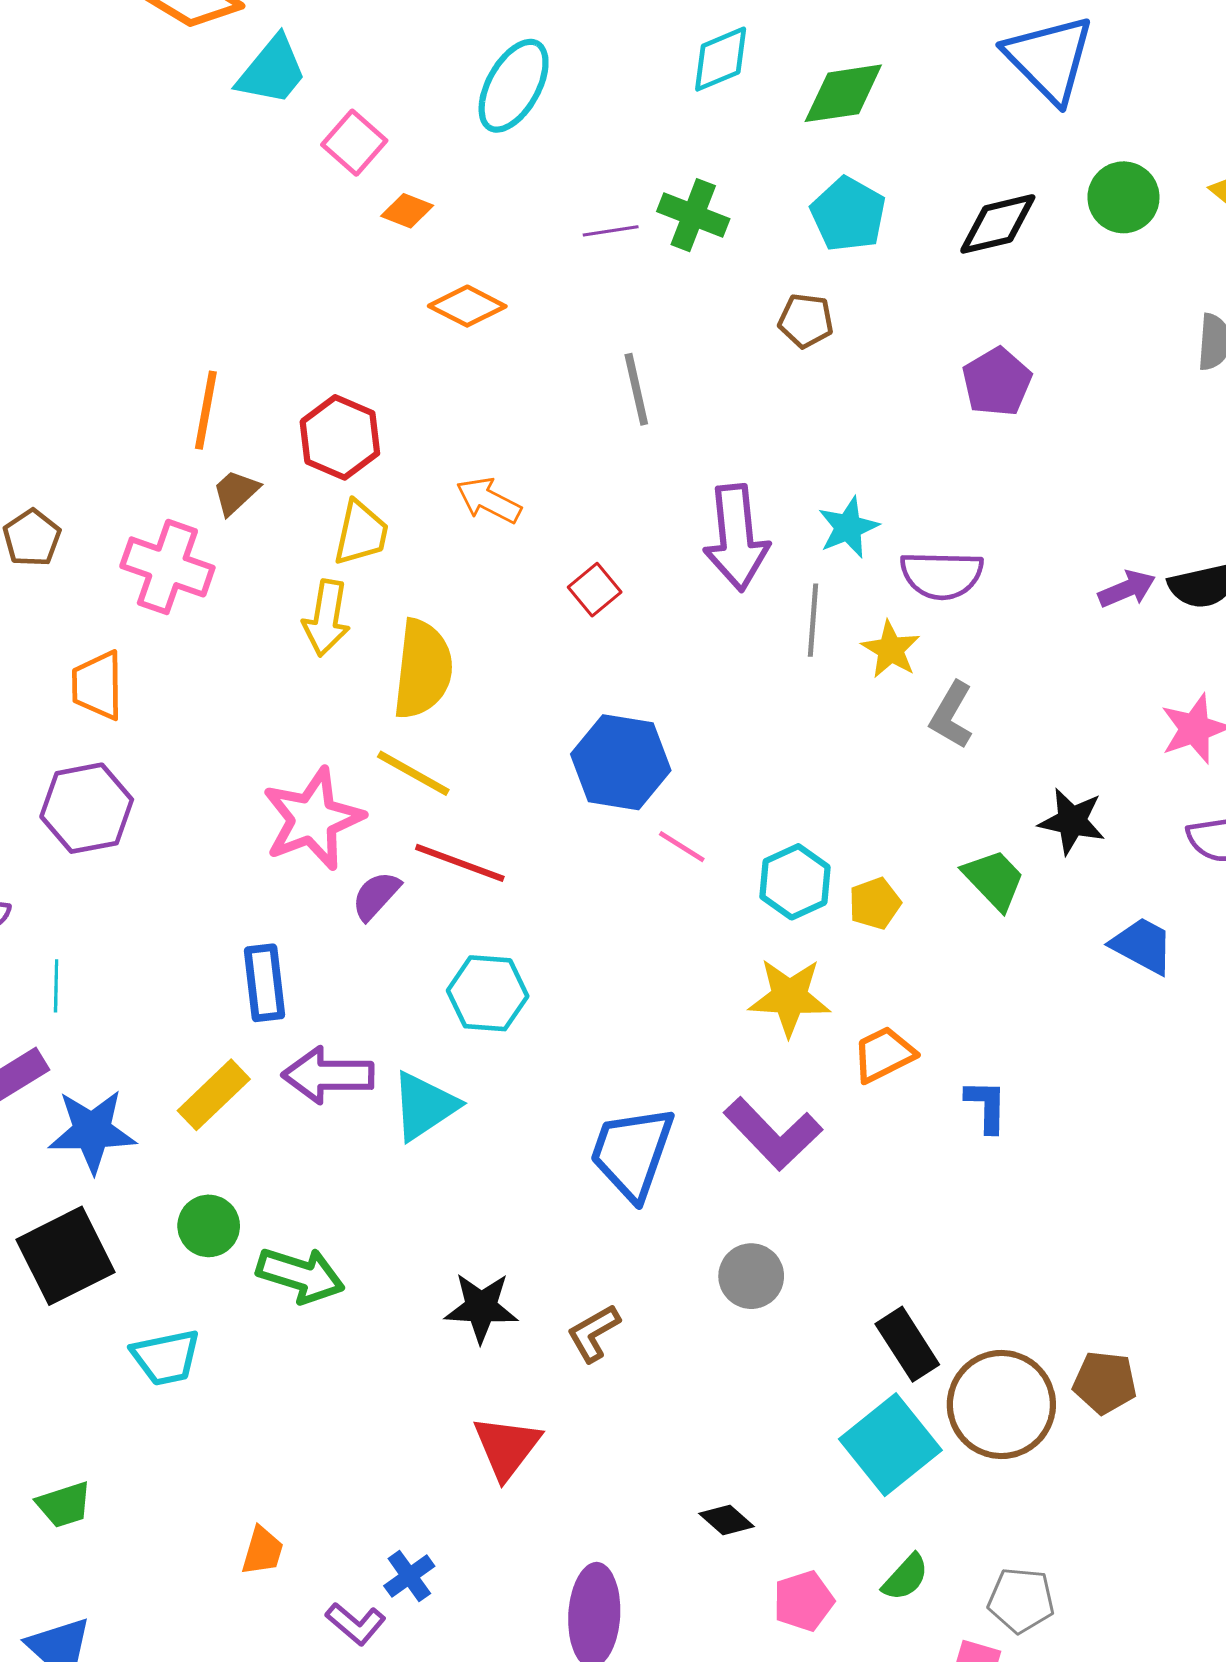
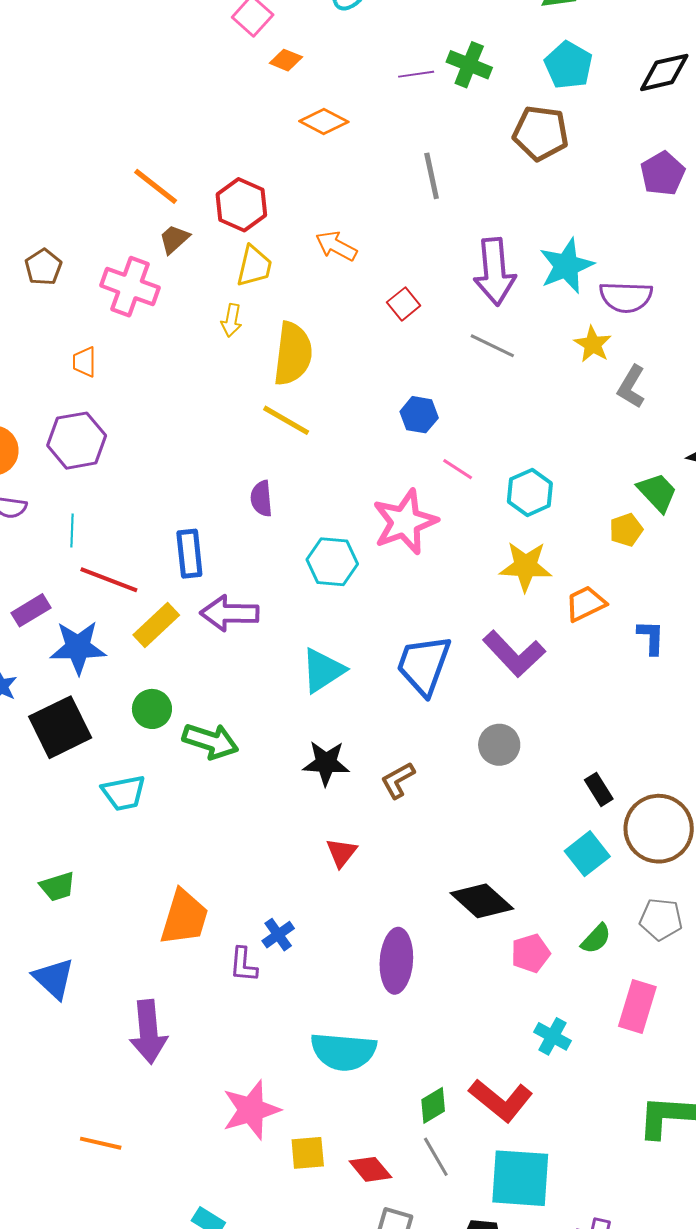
brown pentagon: (806, 321) -> (541, 133), size x1.6
orange line: (206, 410) -> (156, 186), turned -63
cyan star: (848, 527) -> (566, 266), size x1.4
yellow arrow: (326, 618) -> (231, 320), size x0.7
gray line: (813, 620) -> (492, 346), moved, turned -69
orange trapezoid: (97, 685) -> (84, 362), size x0.7
blue hexagon: (621, 762) -> (419, 415), size x0.6
pink star: (313, 819) -> (405, 522), moved
red line: (460, 863) -> (109, 580), moved
purple semicircle: (376, 896) -> (261, 499), turned -48
yellow pentagon: (875, 903) -> (626, 530), moved
cyan line: (56, 986) -> (72, 530), moved
cyan triangle: (424, 1106) -> (323, 670), moved
black rectangle: (907, 1344) -> (599, 789), size x0.7
cyan square: (890, 1445) -> (587, 854), size x0.7
red triangle: (507, 1447) -> (341, 853), size x0.7
black diamond: (727, 1520) -> (482, 901), size x1.8
orange trapezoid: (262, 1551) -> (184, 917), size x1.8
gray pentagon: (1021, 1600) -> (661, 919), moved
purple L-shape: (356, 1624) -> (243, 965), turned 54

